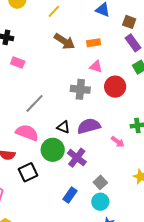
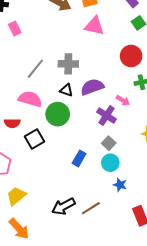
pink rectangle: (18, 62) -> (15, 28), turned 48
pink triangle: (96, 66) -> (94, 26), size x1.5
red circle: (115, 87) -> (131, 56), moved
gray cross: (80, 89) -> (68, 64), moved
purple cross: (77, 158) -> (107, 115), moved

